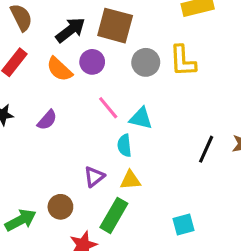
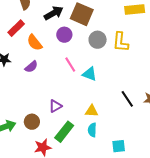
orange semicircle: (59, 69) -> (35, 43), moved
cyan semicircle: (124, 145) -> (92, 130), moved
black line: (206, 149) -> (127, 99), turned -66
yellow triangle: (130, 180) -> (92, 111), moved
cyan square: (183, 224) -> (119, 146), moved

